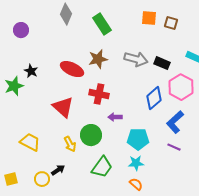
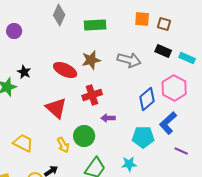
green rectangle: (102, 24) -> (95, 25), turned -60
black rectangle: (162, 63) -> (163, 51), moved
red cross: (99, 94) -> (92, 95), turned -30
cyan pentagon: (138, 139) -> (143, 137), moved
purple line: (174, 147) -> (181, 151), moved

